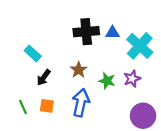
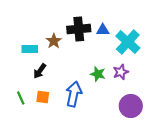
cyan rectangle: (33, 53) -> (30, 49), turned -42
brown star: (79, 70) -> (54, 41), moved

